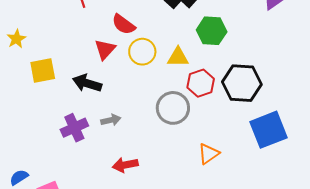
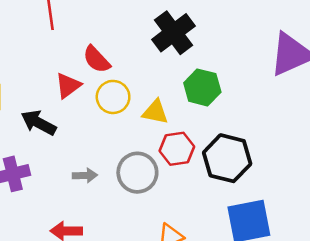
gray arrow: (111, 120) -> (85, 175), moved

